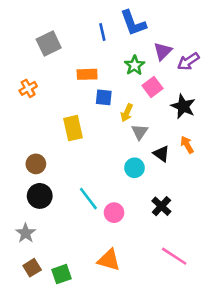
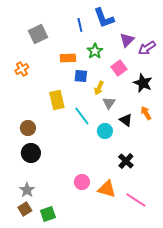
green star: (135, 65) -> (95, 51), moved
cyan line: (88, 199) -> (82, 116), moved
pink circle: (114, 213) -> (82, 182), moved
gray star: (26, 233) -> (27, 190), moved
orange triangle: (109, 260) -> (107, 189), moved

